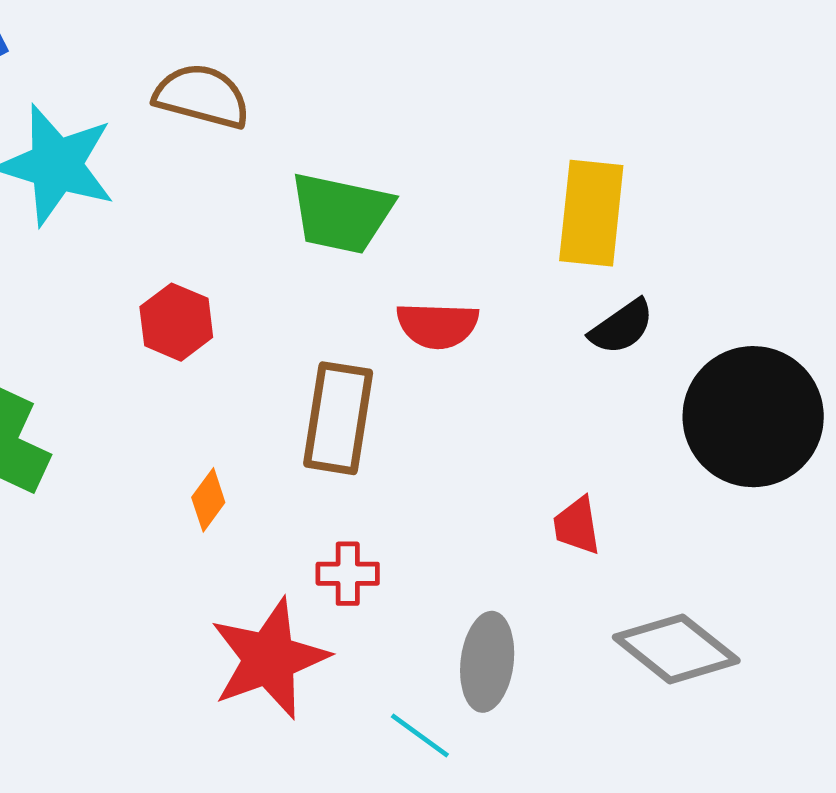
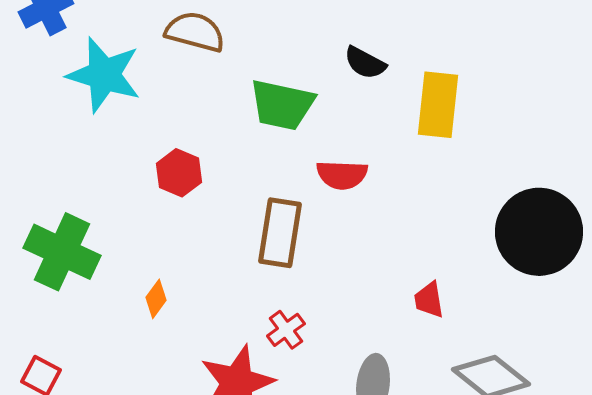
black semicircle: (622, 327) -> (365, 63), moved, turned 63
orange diamond: (208, 500) -> (156, 299), moved
red cross: (348, 574) -> (286, 330), turned -36

